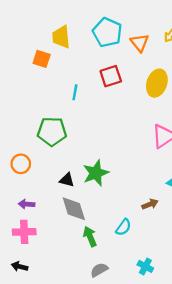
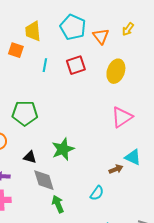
cyan line: (75, 92) -> (45, 65), moved
black triangle: (67, 180) -> (30, 157), moved
brown arrow: (150, 204) -> (116, 169), moved
cyan semicircle: (123, 227) -> (97, 193), moved

